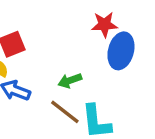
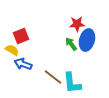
green arrow: (70, 81) -> (71, 44), moved, turned 72

